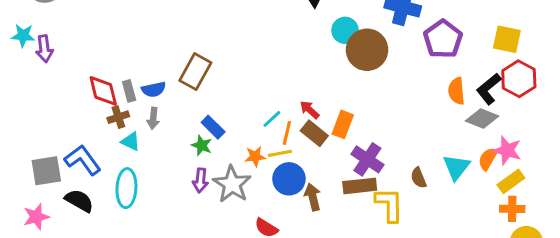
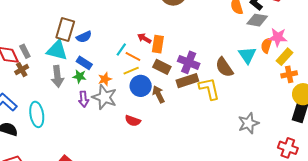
blue semicircle: (154, 89) -> (84, 37), moved
gray arrow: (153, 118) -> (57, 76), moved, size x1.5
orange rectangle: (343, 124) -> (158, 44), moved
orange line: (287, 133) -> (133, 56), turned -63
brown rectangle: (314, 133) -> (162, 67), moved
cyan triangle: (131, 141) -> (57, 50), moved, size x1.6
orange star: (255, 156) -> (105, 79), moved
brown semicircle: (419, 178) -> (224, 67), size x1.5

